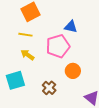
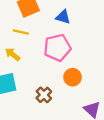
blue triangle: (71, 27) -> (63, 17), moved
yellow arrow: (28, 55) -> (12, 54), moved

